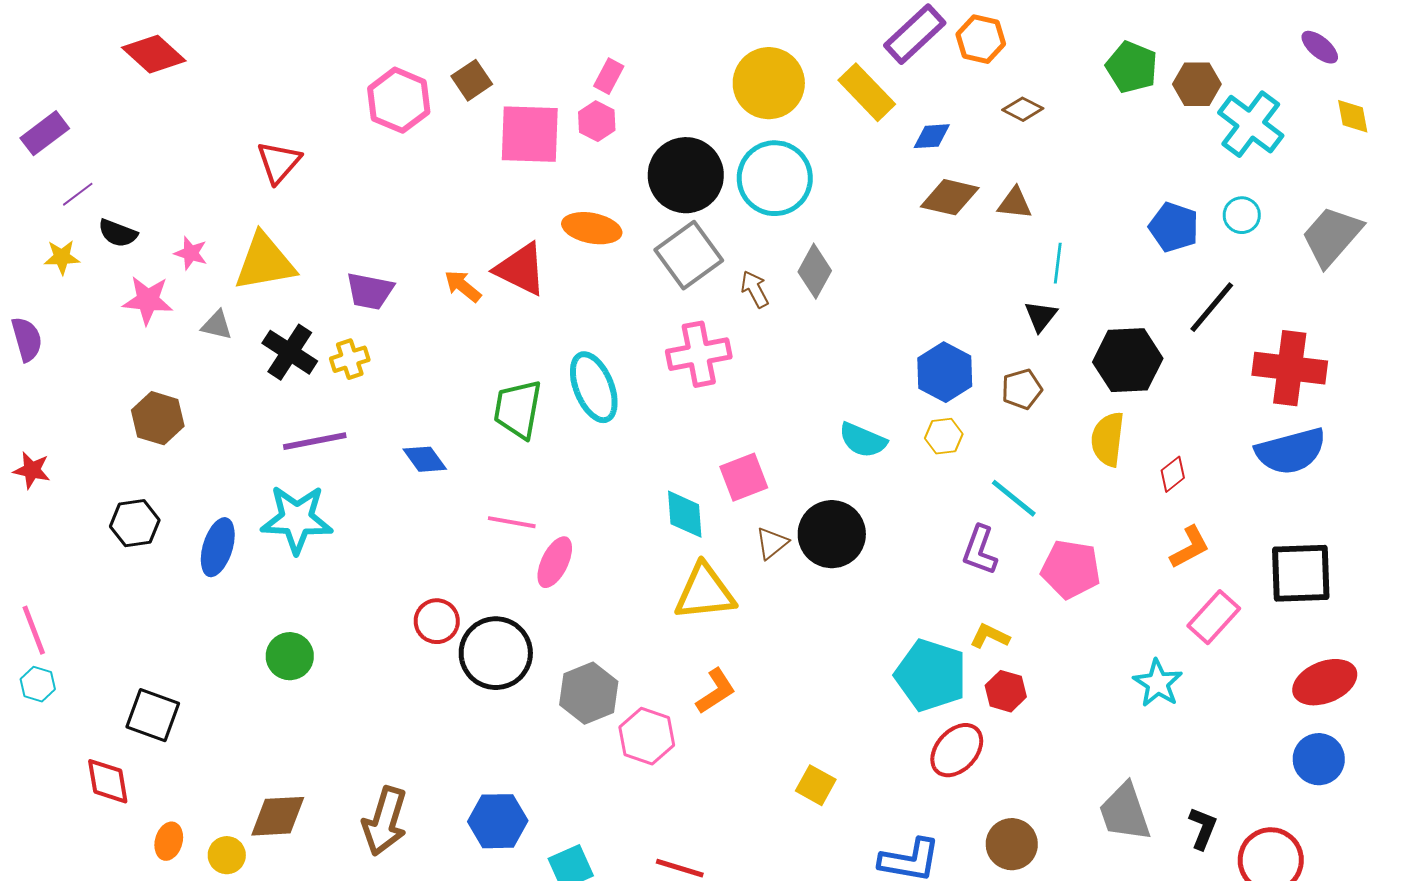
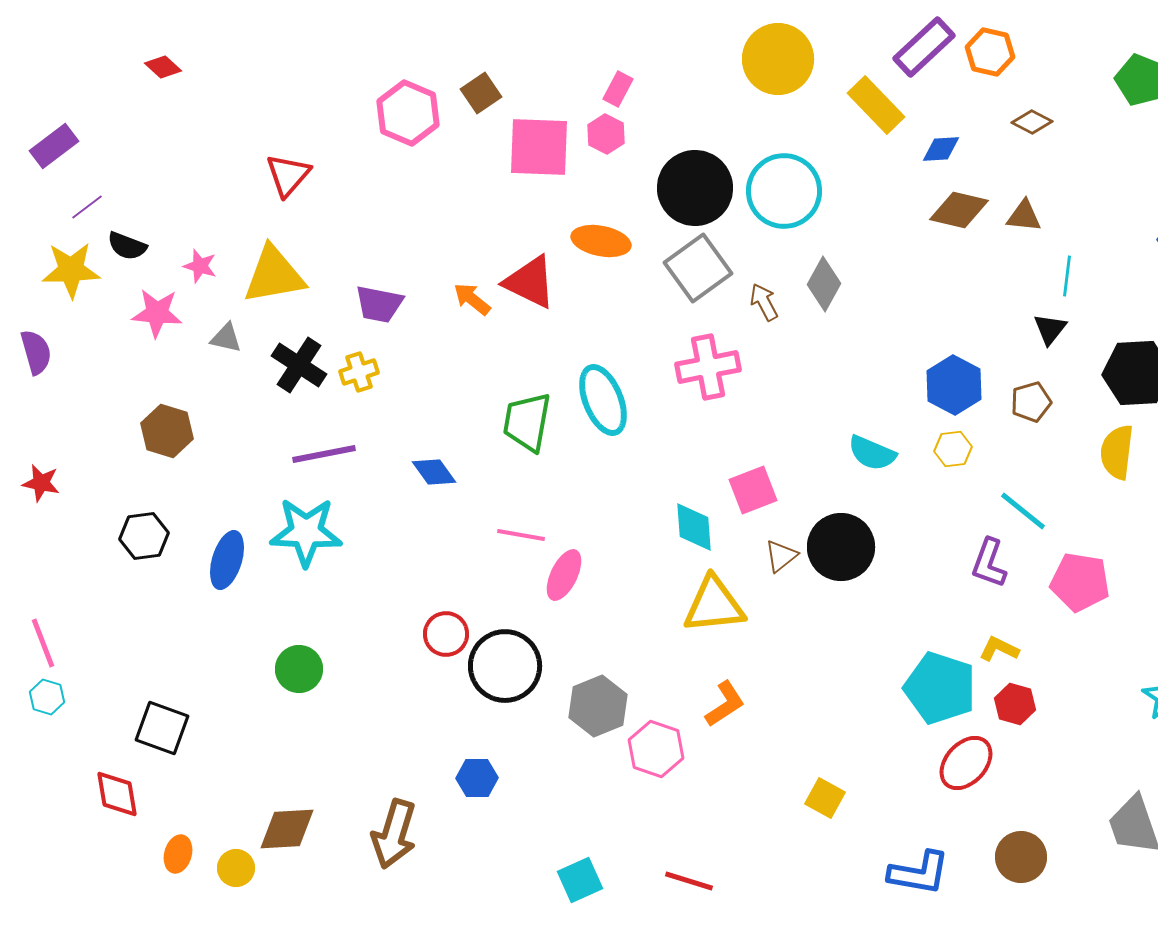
red diamond: (154, 54) -> (163, 67), size x0.6
yellow circle: (769, 83) -> (778, 59), moved
yellow star: (62, 257) -> (71, 270), size x1.6
blue hexagon: (498, 821) -> (477, 778), moved, size x0.7

